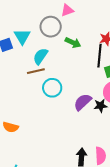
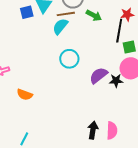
brown line: (36, 71) -> (66, 14), moved

